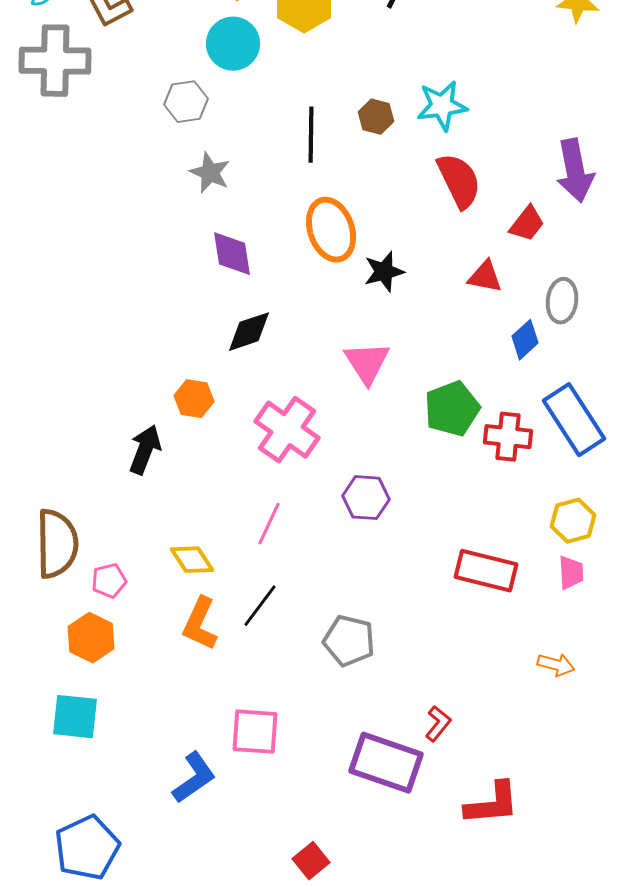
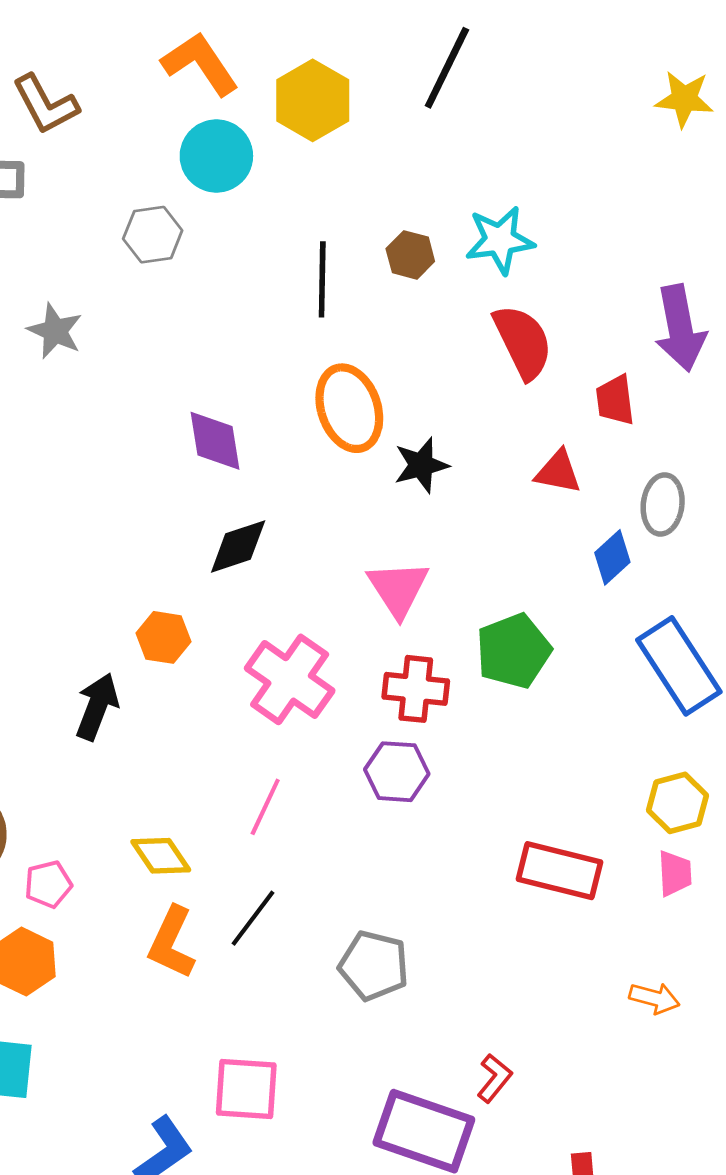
gray star: (210, 173) -> (55, 331), moved
red trapezoid: (527, 224) -> (615, 400), turned 135
red cross: (508, 437) -> (416, 689), moved

